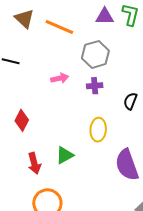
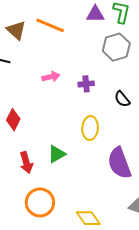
brown triangle: (24, 19) -> (16, 30), moved
gray hexagon: (95, 54) -> (116, 47), moved
black semicircle: (130, 101) -> (122, 99), turned -60

